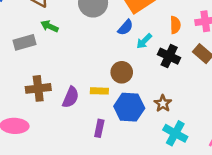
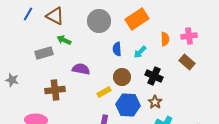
blue semicircle: (125, 27) -> (117, 49), moved, turned 136
black cross: (169, 56) -> (154, 76), moved
yellow rectangle: (99, 91) -> (104, 92), turned -32
purple semicircle: (71, 97) -> (81, 69), moved, turned -102

